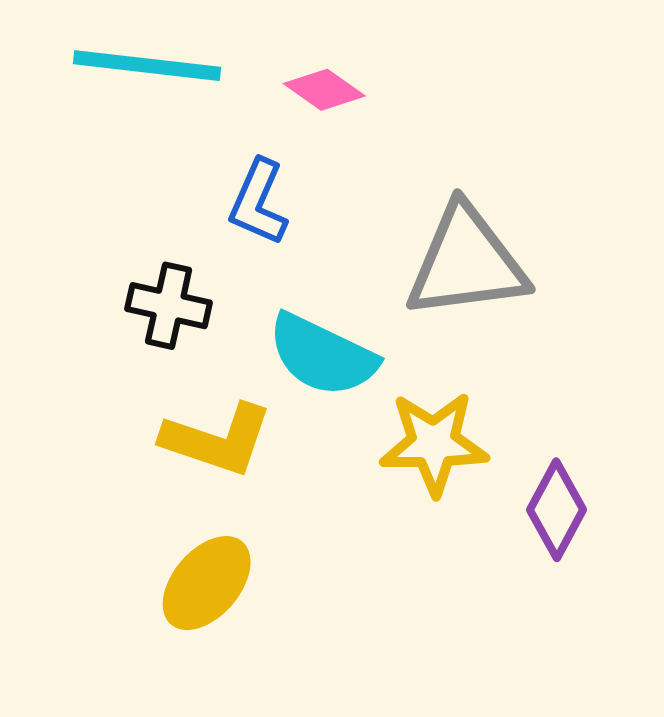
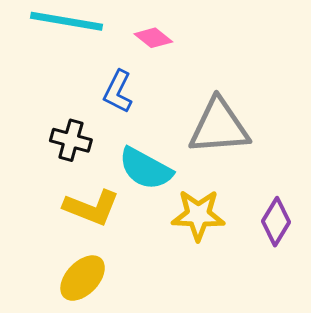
purple diamond: (557, 510) -> (276, 222), moved

